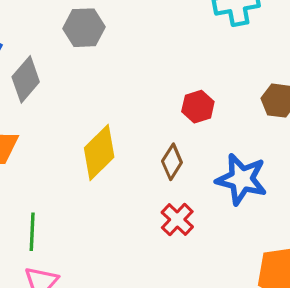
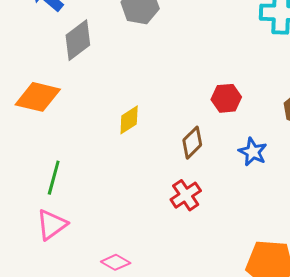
yellow diamond: (99, 153) -> (129, 120), size x0.6
blue star: (242, 179) -> (253, 152), moved, size x0.6

